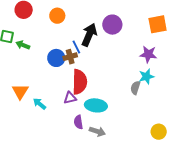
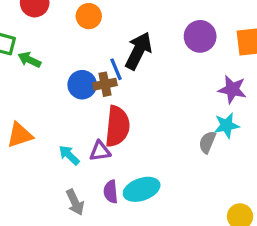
purple circle: (112, 25) -> (200, 36), moved
orange triangle: (20, 91) -> (20, 135), turned 36
cyan arrow: (39, 104) -> (69, 155), moved
cyan ellipse: (96, 105) -> (142, 189), moved, turned -30
gray arrow: (97, 131) -> (75, 202), moved, turned 42

